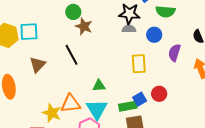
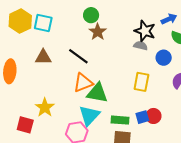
black line: (71, 55) -> (78, 56), turned -40
brown triangle: (38, 65) -> (43, 57), turned 30
green triangle: (99, 86) -> (97, 93), size x1.6
blue square: (140, 99) -> (142, 117), moved
orange triangle: (71, 104) -> (83, 83), moved, turned -30

